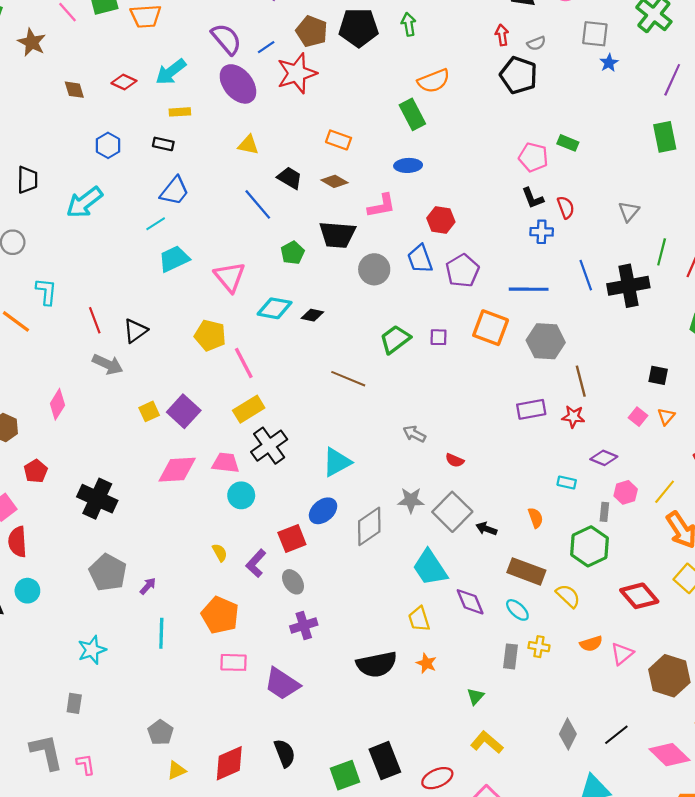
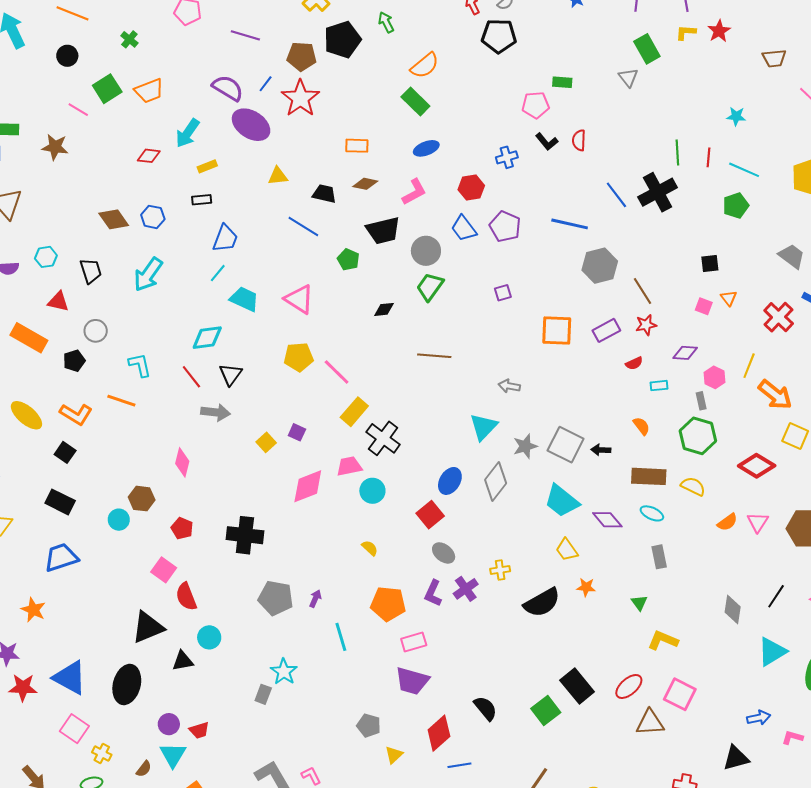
brown diamond: (74, 90) -> (114, 219), moved, size x1.4
red semicircle: (566, 207) -> (579, 140), turned -140
gray triangle: (629, 211) -> (628, 77), moved
blue cross: (542, 232) -> (507, 157), moved
cyan trapezoid: (174, 259) -> (244, 299), turned 68
blue line: (529, 289) -> (570, 224), turned 30
cyan diamond: (275, 308) -> (207, 338), moved
orange square: (491, 328) -> (557, 331), moved
green trapezoid: (395, 339) -> (430, 287), moved
purple square: (184, 411) -> (297, 432), size x0.6
red semicircle: (455, 460) -> (634, 363), moved, turned -30
cyan triangle: (337, 462) -> (483, 427), moved
purple L-shape: (256, 563) -> (433, 593), moved
yellow cross: (539, 647) -> (500, 570), moved
purple trapezoid: (282, 684) -> (412, 681), moved
gray rectangle: (74, 703) -> (263, 694), moved, turned 30

